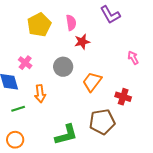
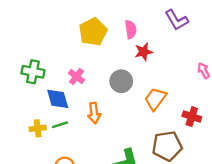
green line: (18, 109) -> (60, 125), moved

